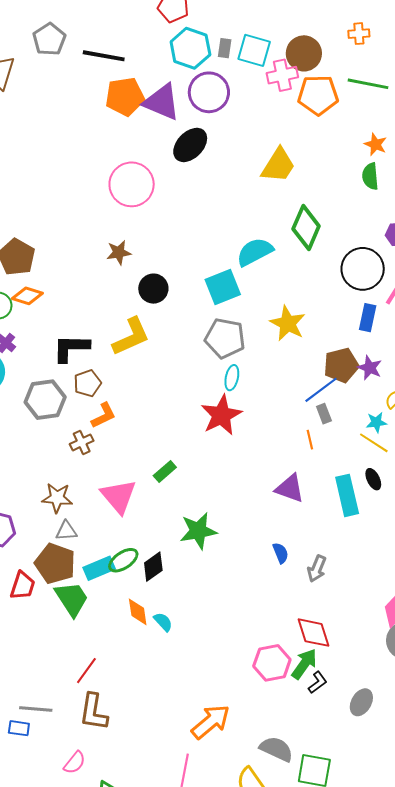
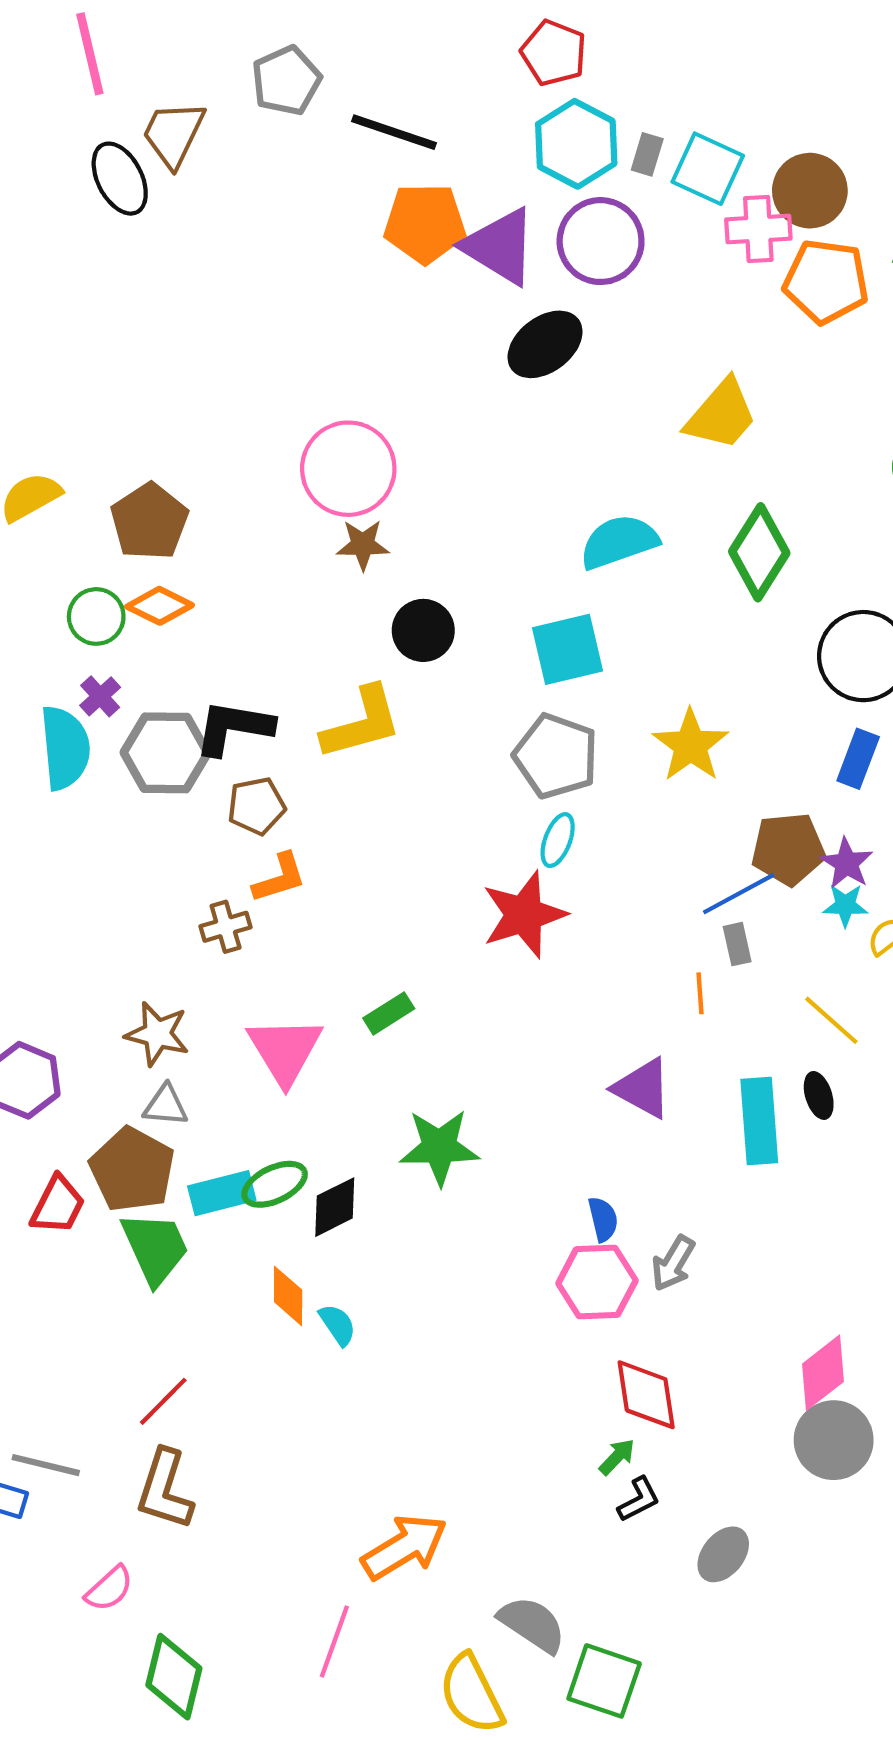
pink circle: (132, 184) -> (348, 469), moved
cyan semicircle: (255, 252) -> (619, 542), moved
gray hexagon: (45, 400) -> (166, 753), moved
cyan star: (376, 422) -> (845, 905), moved
pink hexagon: (272, 663) -> (597, 1282), moved
green arrow: (304, 664) -> (617, 1457), size x0.6

